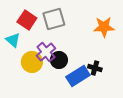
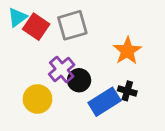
orange star: (104, 27) -> (127, 51), moved, turned -30
cyan triangle: (13, 40) -> (17, 17), moved, turned 42
yellow circle: (32, 62) -> (38, 99), moved

